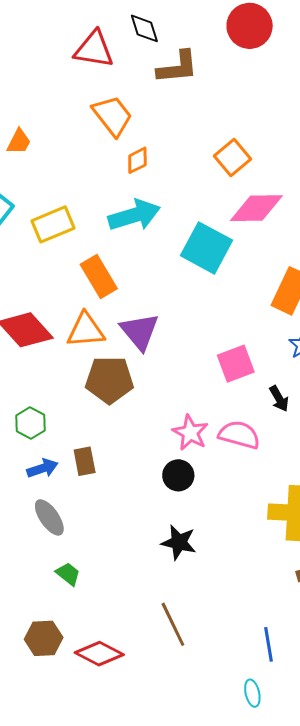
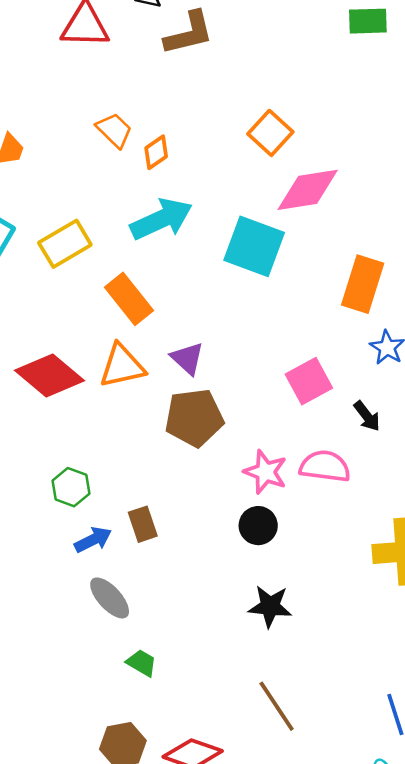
orange trapezoid: (112, 116) -> (114, 130), moved, size x0.7
purple triangle: (140, 331) -> (187, 358), size x0.7
brown pentagon: (109, 380) -> (194, 418), moved

